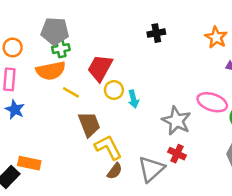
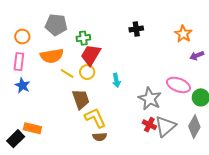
green cross: (61, 49) -> (83, 38), moved
yellow circle: (114, 90) -> (87, 72), moved
gray triangle: (151, 169) -> (165, 126), moved
brown semicircle: (115, 171) -> (100, 137), turned 48

